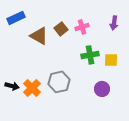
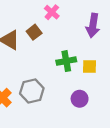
purple arrow: (114, 23) -> (93, 26), size x1.5
pink cross: (82, 27) -> (52, 12), moved, turned -32

